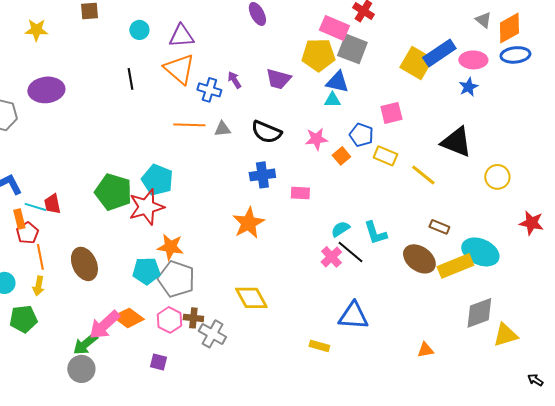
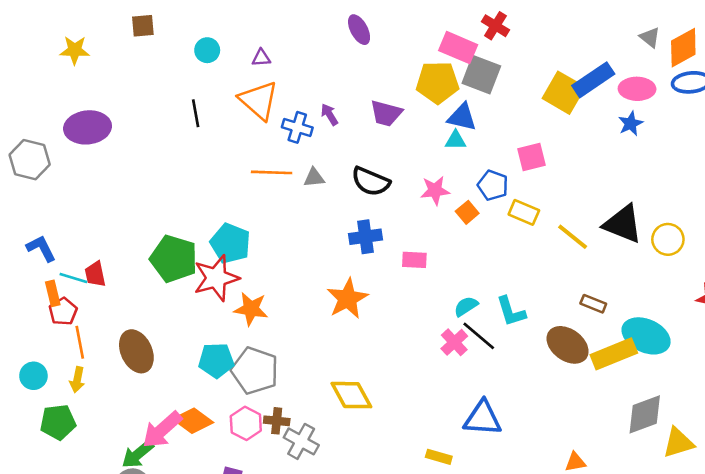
purple triangle: (181, 36) -> (261, 58), size x0.6
black triangle: (456, 142) -> (623, 224), moved
orange star: (170, 247) -> (251, 309), moved

